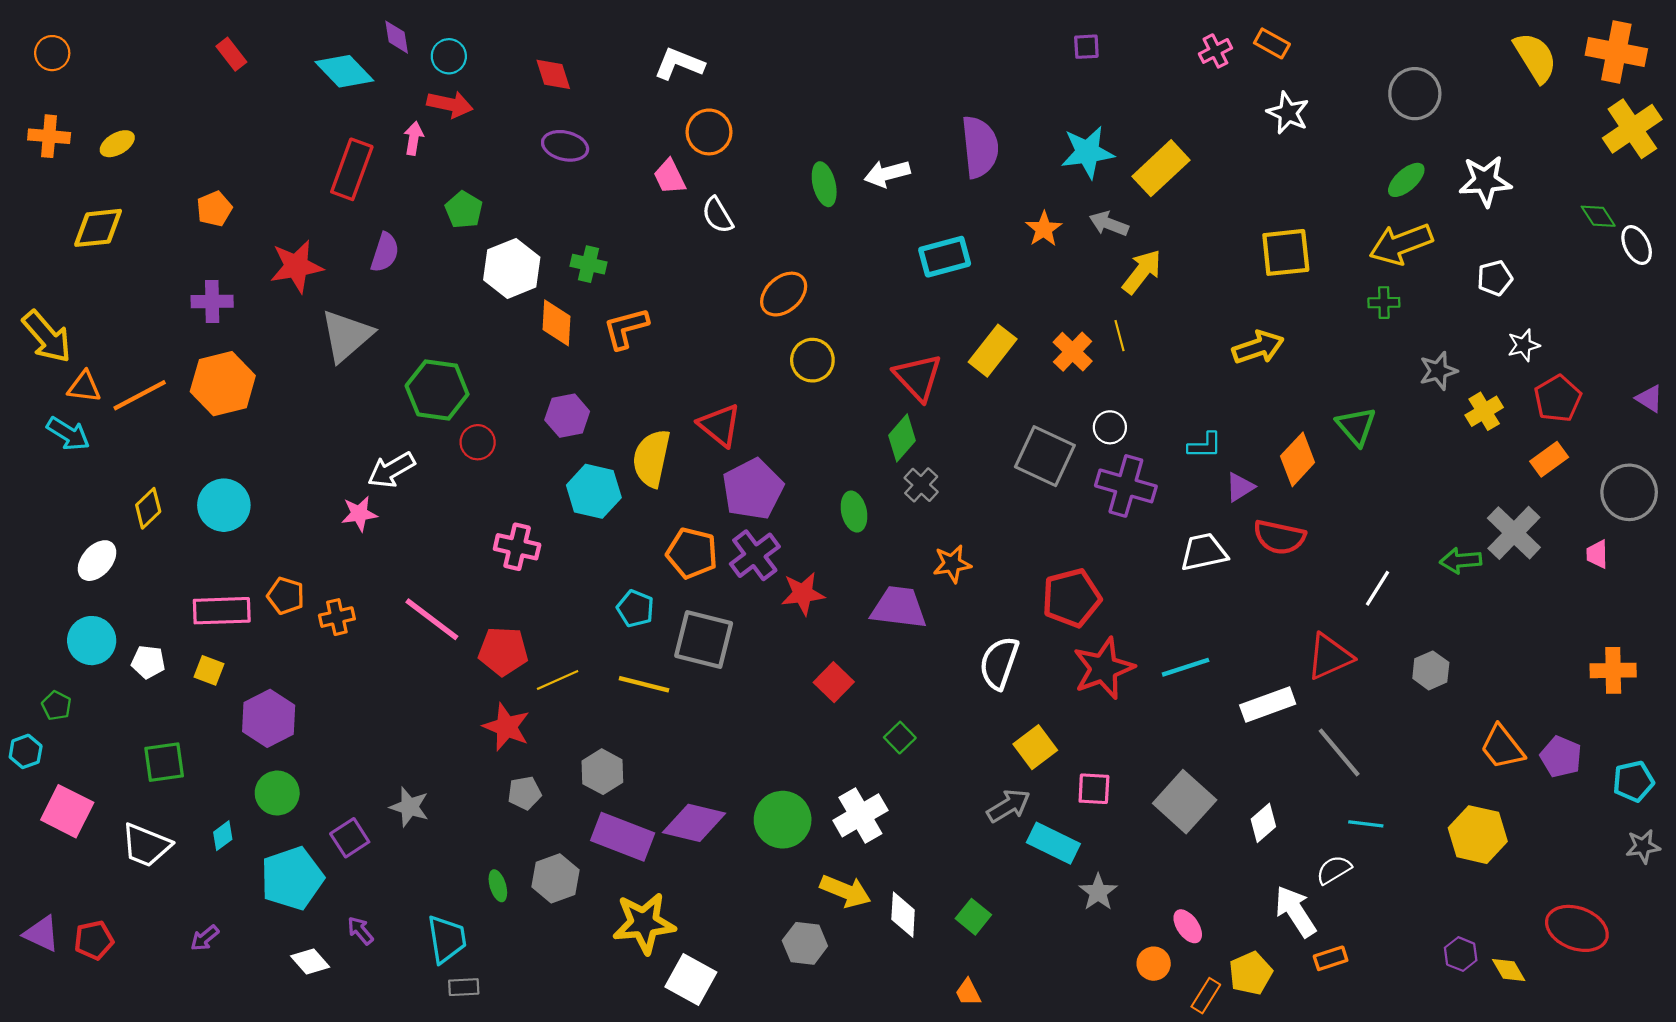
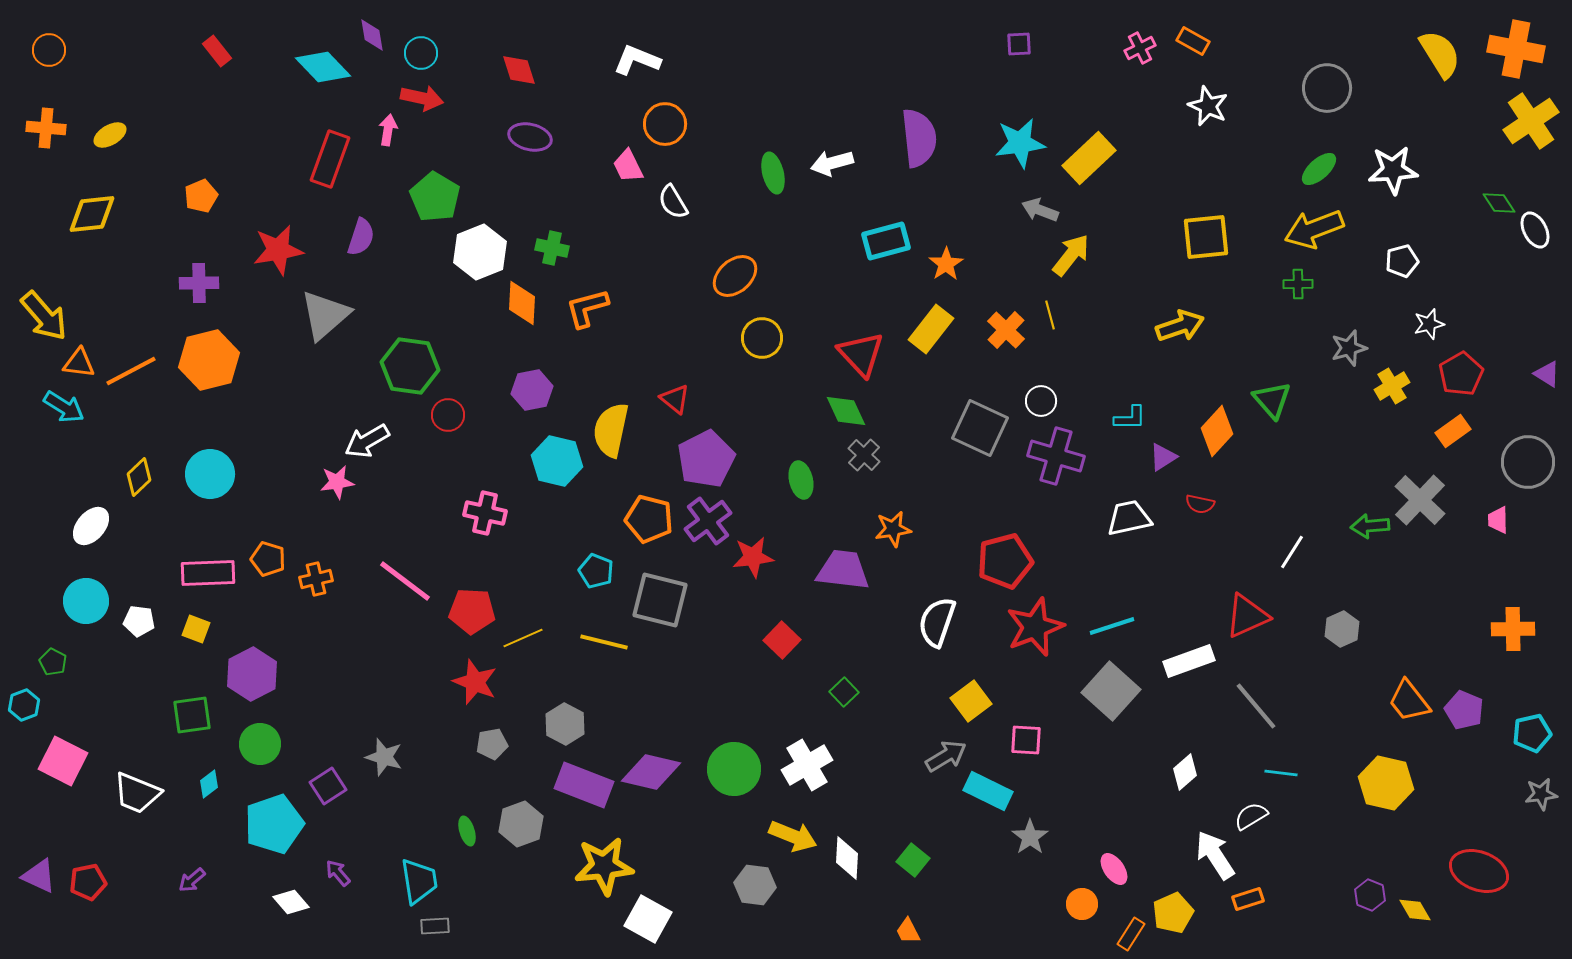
green pentagon: (464, 210) -> (435, 197), size x1.4
orange star: (1044, 229) -> (946, 264), moved
red triangle: (720, 425) -> (675, 399), size x0.7
green diamond: (902, 438) -> (846, 411), turned -66
red semicircle: (1279, 537) -> (1200, 504), size x0.6
green square: (164, 762) -> (192, 715), moved
gray square: (1185, 802) -> (1111, 691), moved

